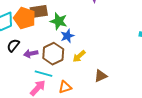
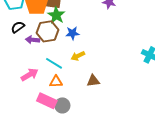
green star: (59, 21) -> (56, 15), moved
brown hexagon: (53, 54) -> (48, 31), moved
cyan line: (43, 74) -> (54, 63), moved

